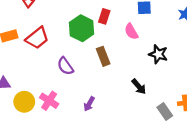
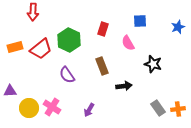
green hexagon: (82, 28) -> (69, 40), moved
black arrow: (139, 87) -> (124, 86), moved, turned -56
gray rectangle: (165, 111) -> (158, 108), moved

